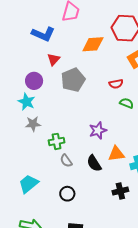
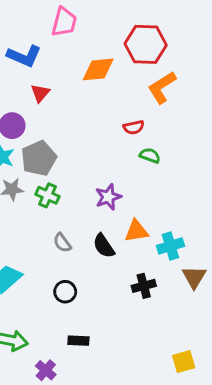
gray pentagon: (73, 80) -> (39, 158), moved
green cross: (57, 141) -> (48, 195), moved, turned 35

